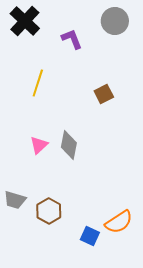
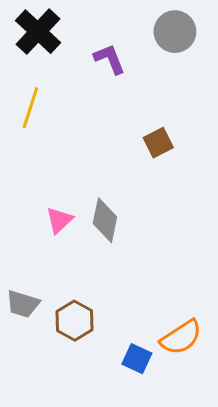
yellow line: (38, 83) -> (30, 108), moved

